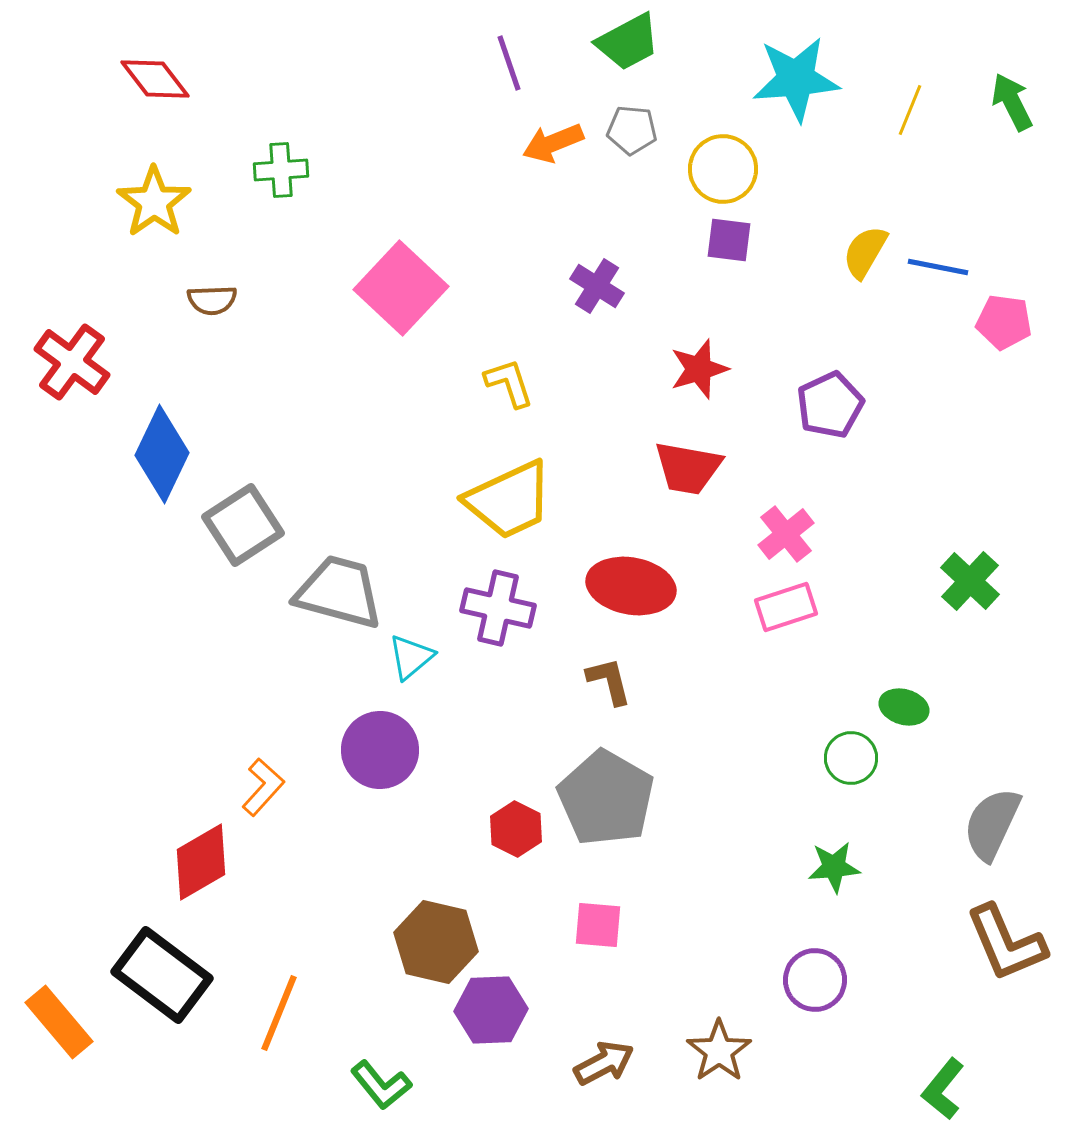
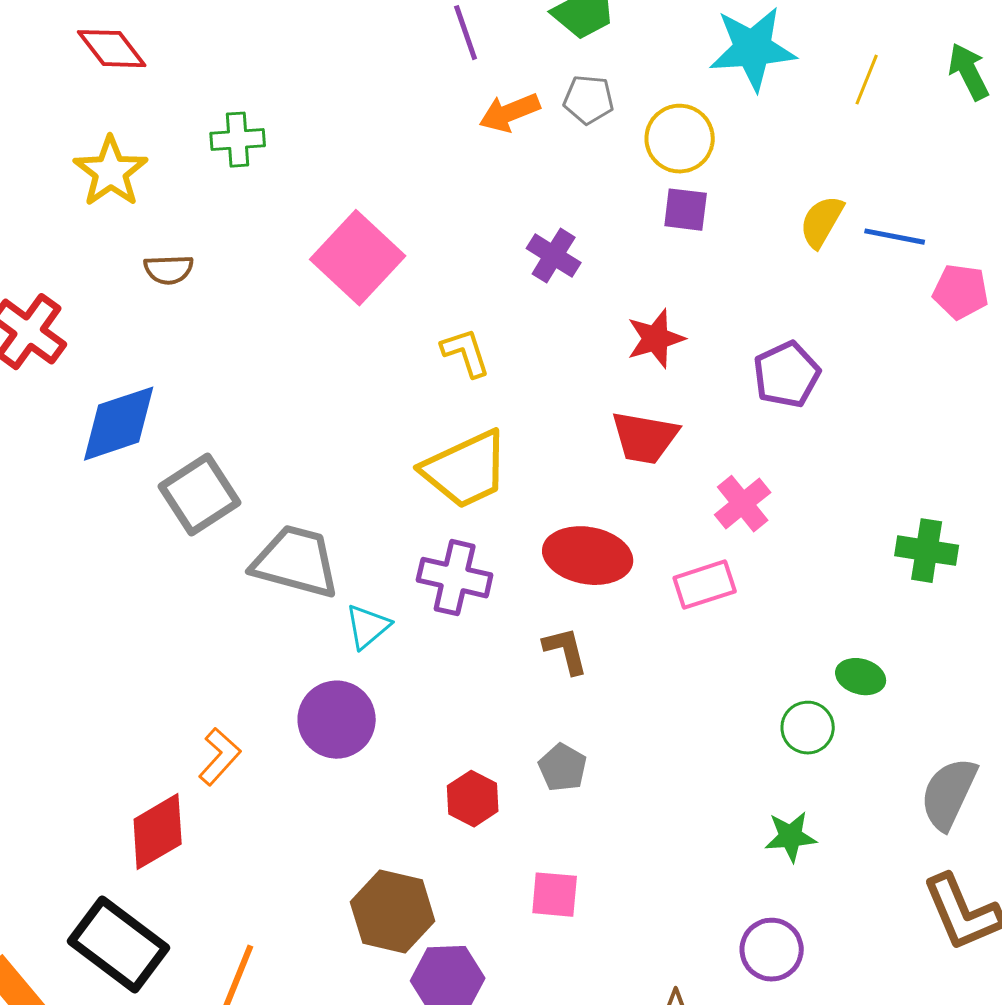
blue diamond: (162, 454) -> (119, 424), turned 46
green cross: (970, 581) -> (927, 551), turned -34
pink rectangle: (786, 607) -> (705, 585), moved
gray pentagon: (606, 798) -> (563, 768), size x0.5

